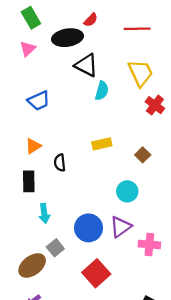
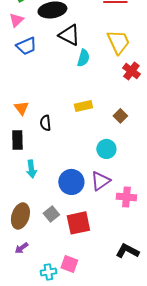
blue trapezoid: (39, 101) -> (26, 46), moved
orange triangle: (33, 146) -> (21, 108), turned -35
gray square: (55, 248) -> (51, 214), moved
brown ellipse: (32, 266) -> (20, 216), turned -35
red square: (96, 273) -> (78, 223), turned 30

